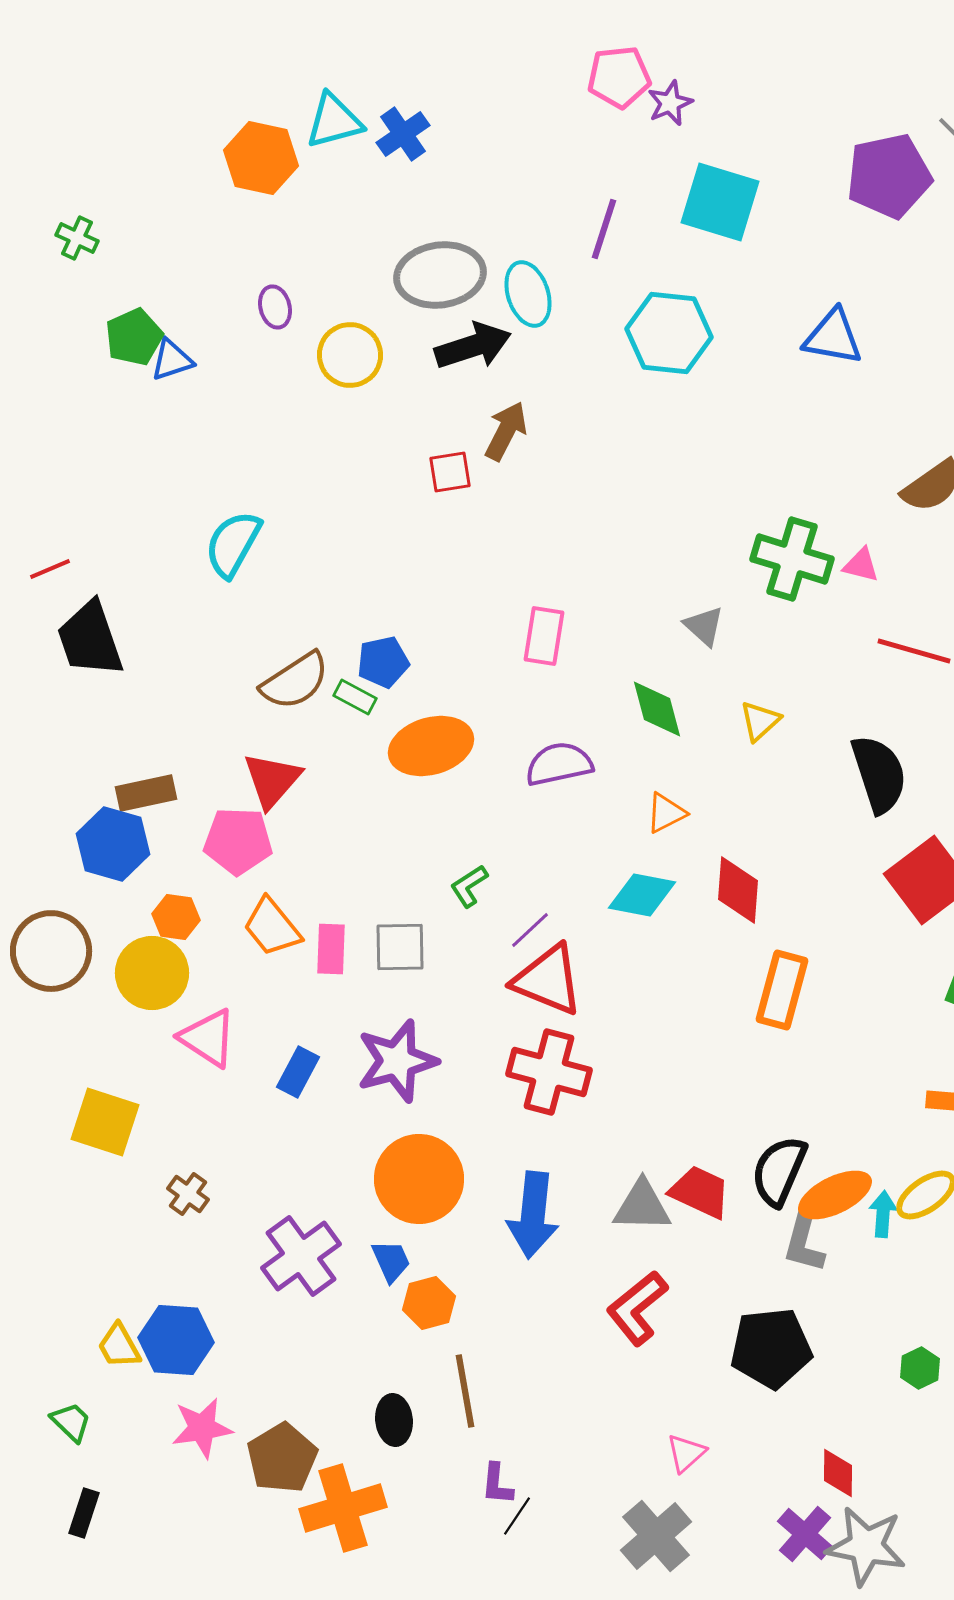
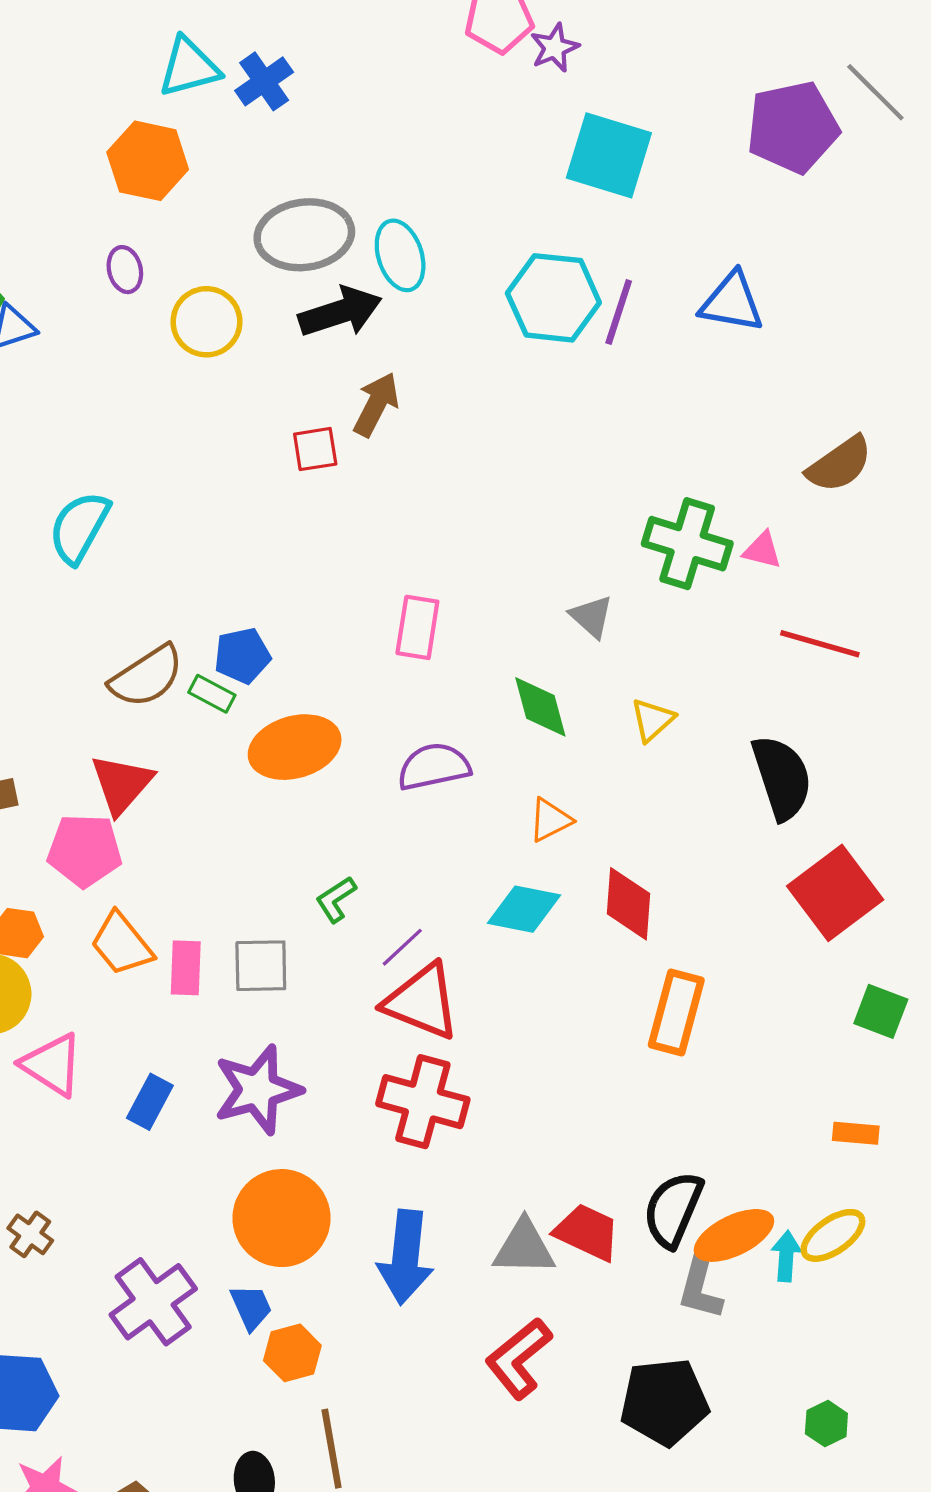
orange hexagon: (261, 158) -> (148, 161), moved
purple line: (604, 229) -> (619, 312), moved

